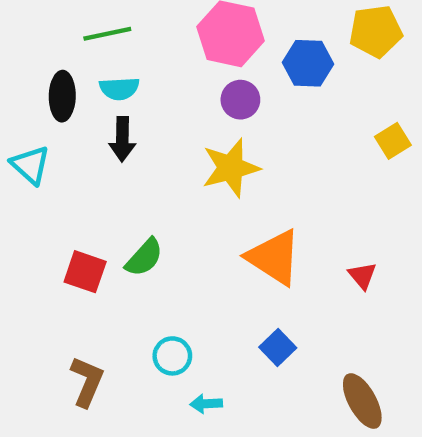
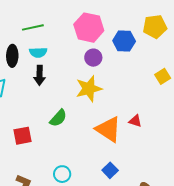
green semicircle: (144, 257) -> (58, 118), moved
red square: (85, 272) -> (23, 136), turned -30
red triangle: (362, 276) -> (135, 121), moved, turned -32

